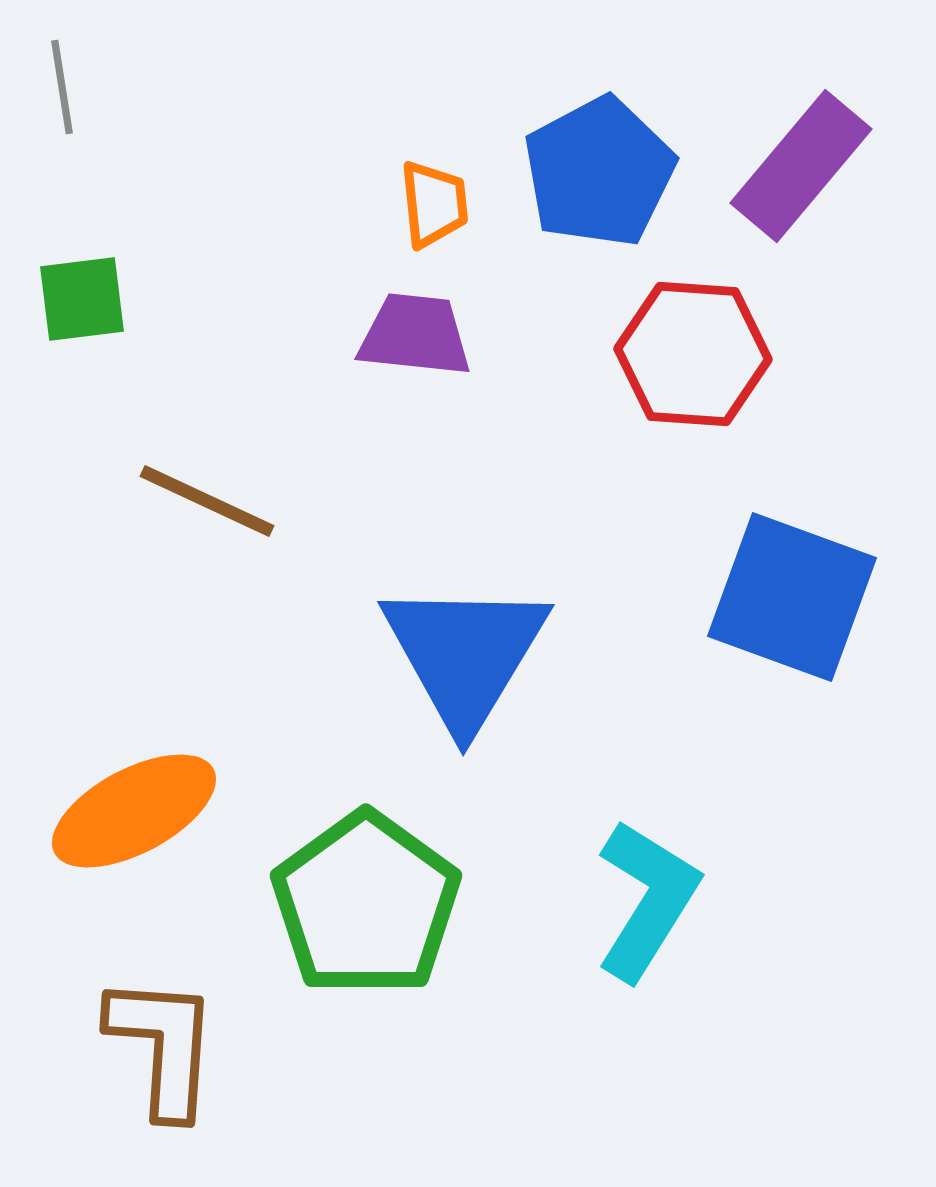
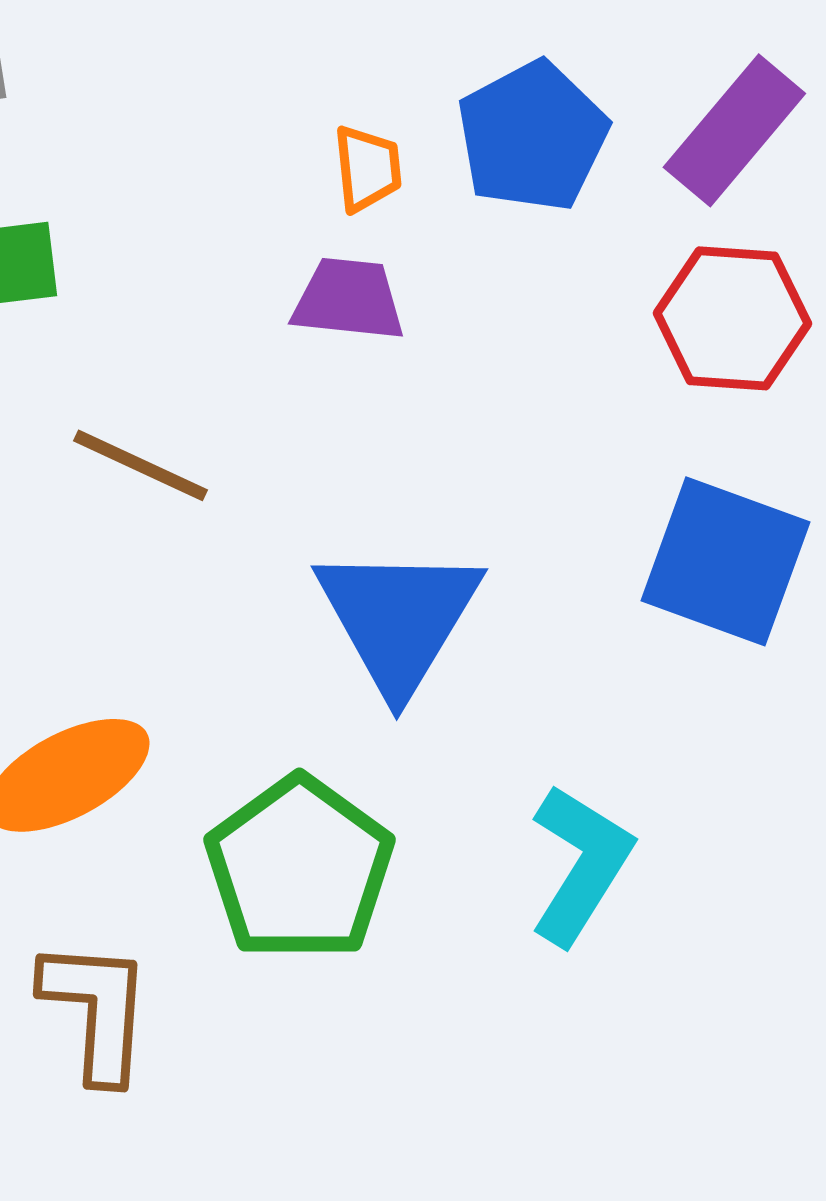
red hexagon: (693, 354) -> (732, 318), moved

